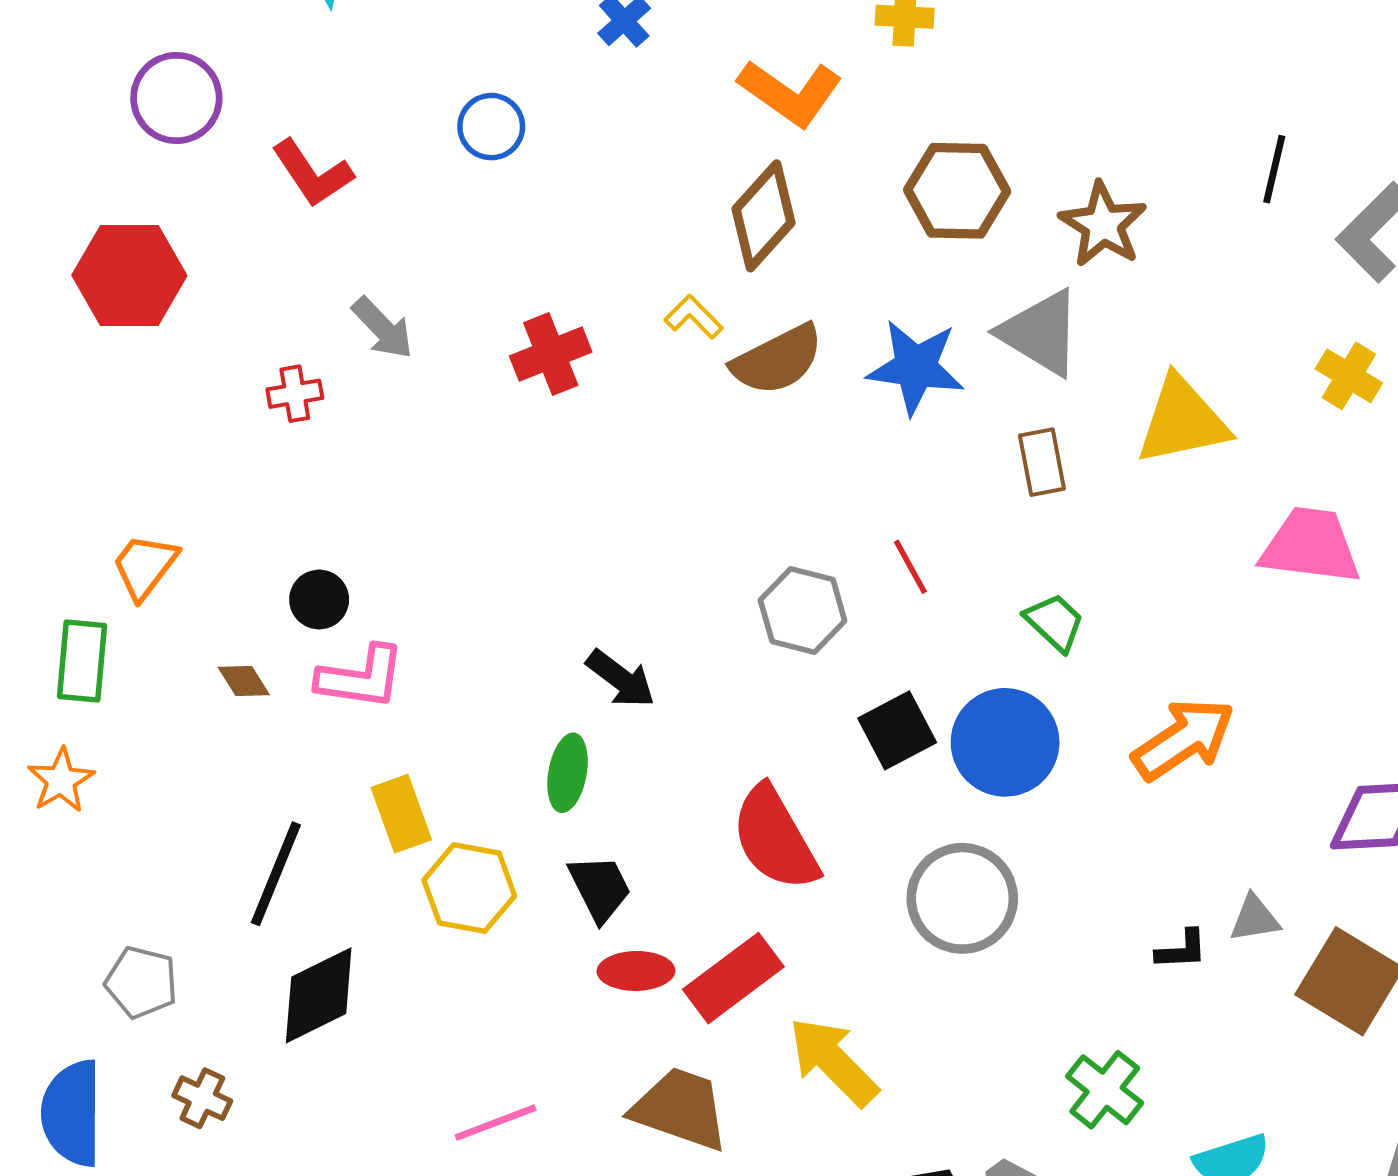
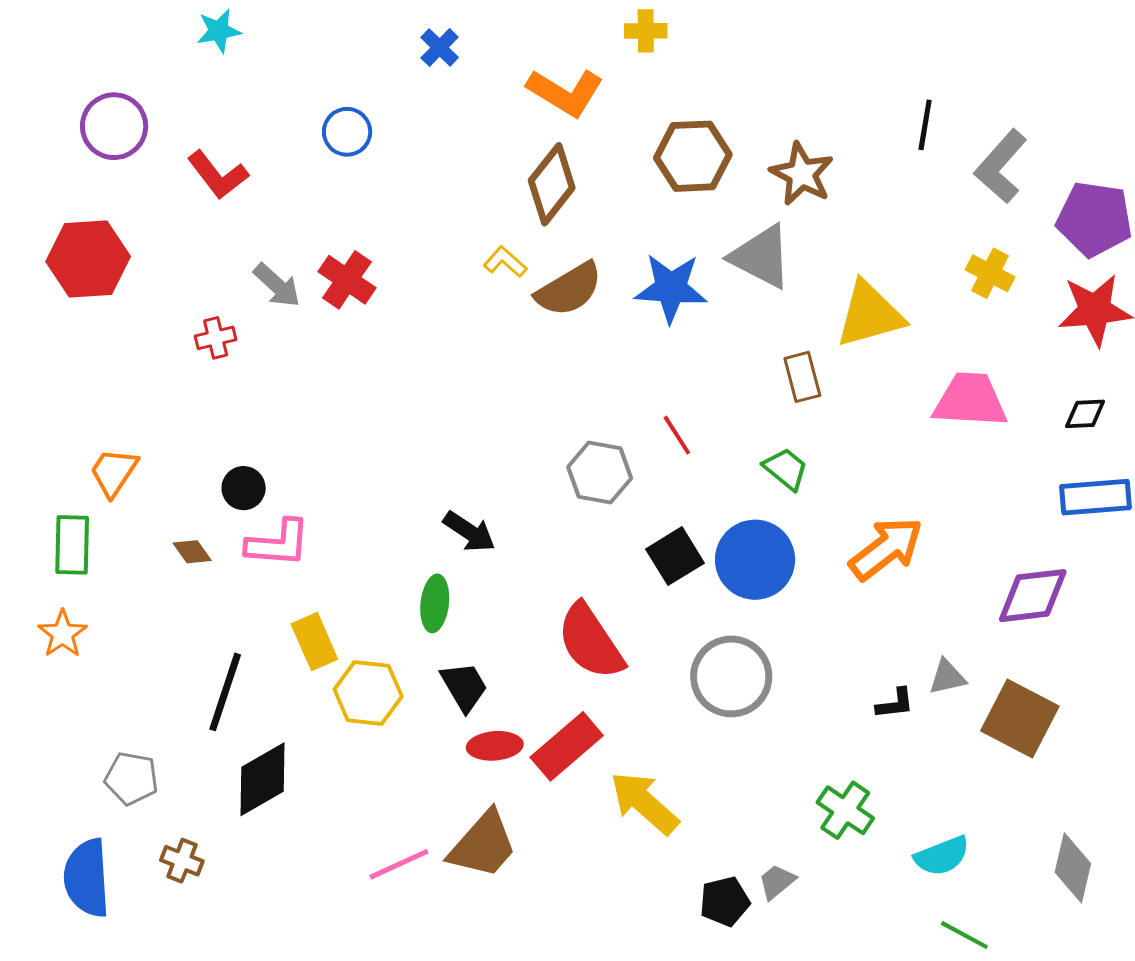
red cross: (551, 354) -> (347, 280), moved, turned -30
brown rectangle: (1042, 462) -> (802, 377), moved
brown trapezoid: (680, 1109) -> (483, 845), moved, turned 116

